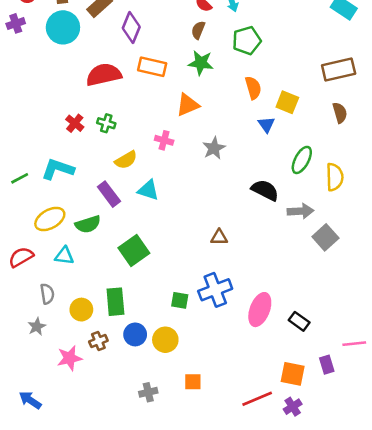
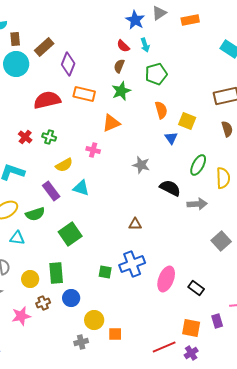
green star: (201, 63) -> (121, 91), turned -30
gray star: (214, 148) -> (141, 165), moved, turned -30
gray square: (325, 237) -> (221, 241), moved
yellow circle: (165, 340) -> (94, 320), moved

